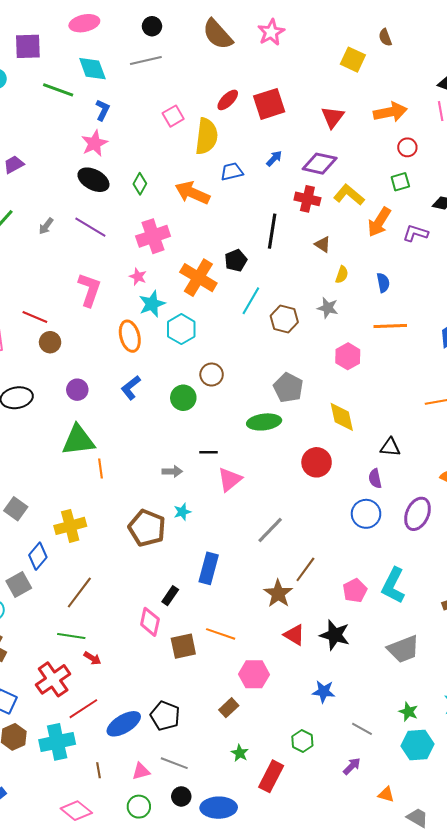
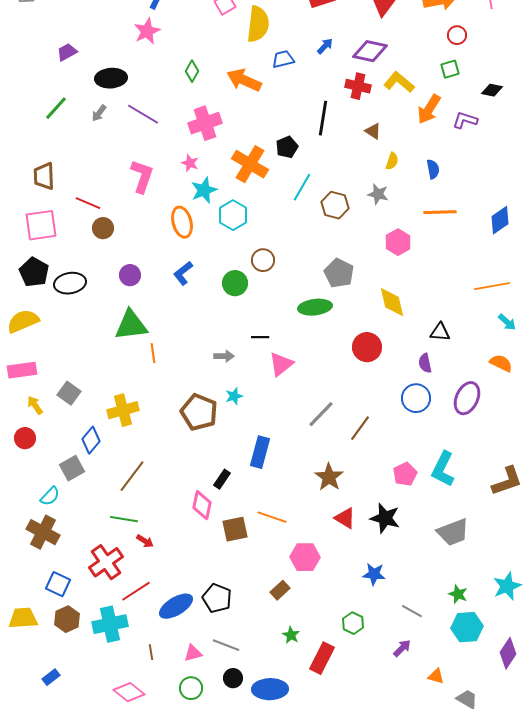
black ellipse: (93, 180) -> (111, 78), moved, turned -32
brown line: (305, 569) -> (360, 428), moved

